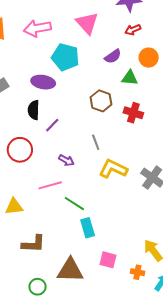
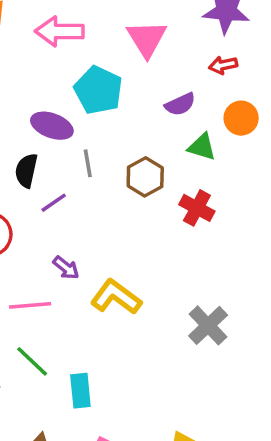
gray line: (96, 142) -> (88, 163), moved
yellow L-shape: (113, 169) -> (116, 297), moved
green line: (74, 204) -> (32, 361), moved

